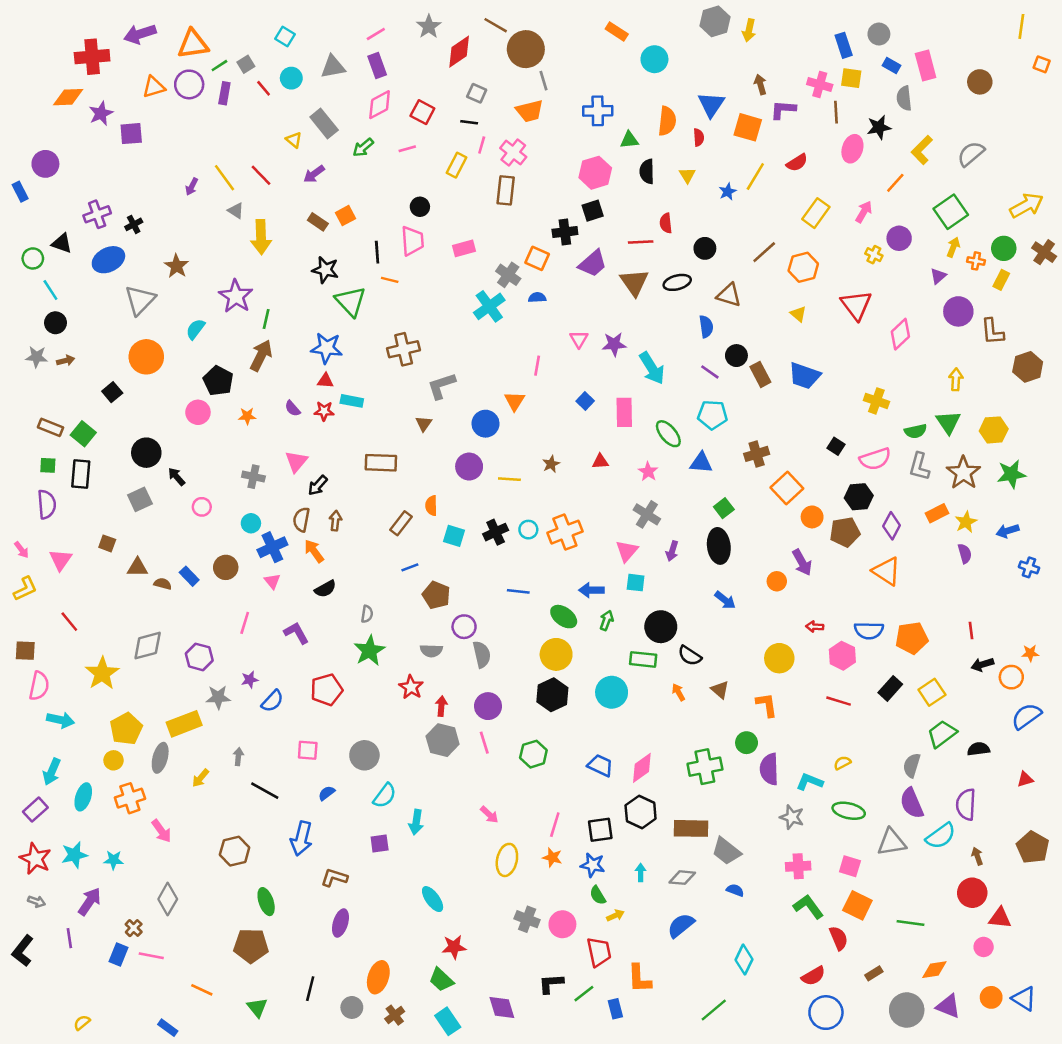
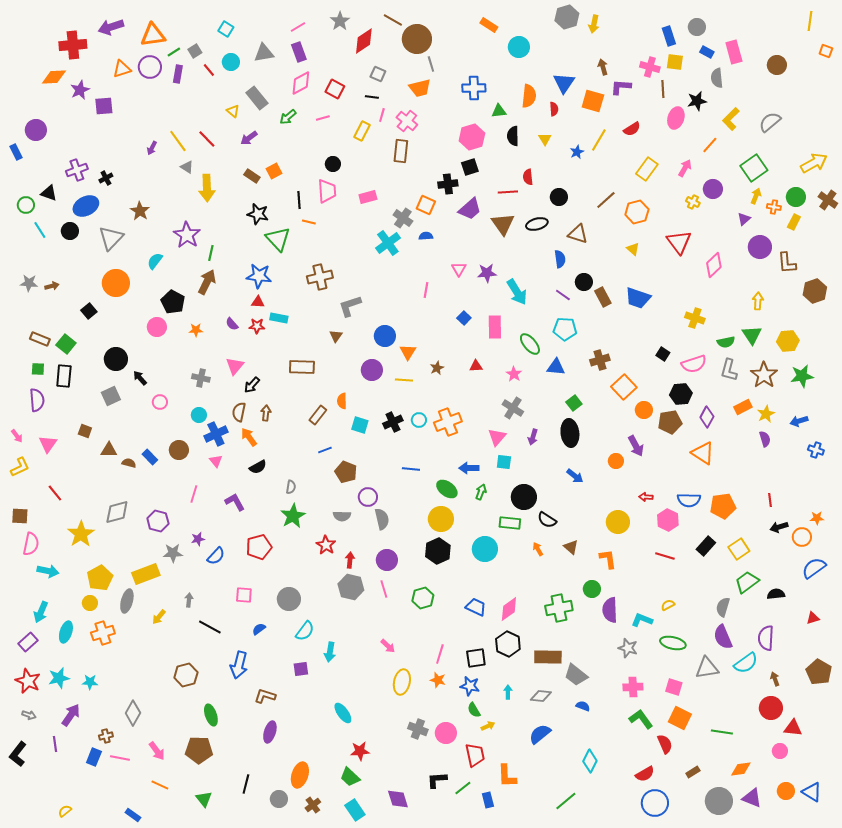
black circle: (55, 323) -> (70, 231), moved
orange triangle: (514, 401) -> (408, 352), moved
pink arrow: (161, 831) -> (157, 751), moved
brown cross: (134, 928) -> (106, 736), turned 32

